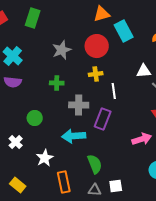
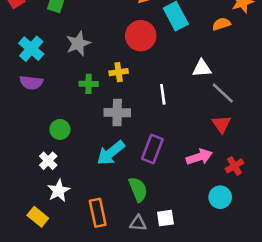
gray star: (62, 50) -> (78, 43), moved
yellow cross: (96, 74) -> (119, 72), moved
purple rectangle: (103, 119) -> (152, 149), moved
cyan arrow: (74, 136) -> (111, 153), turned -35
white cross: (16, 142) -> (48, 161), moved
white star: (45, 158) -> (59, 191), moved

